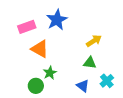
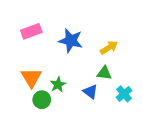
blue star: (57, 20) -> (71, 41), moved, turned -30
orange triangle: (40, 49) -> (31, 78), moved, turned 30
blue triangle: (83, 86) -> (90, 92), moved

